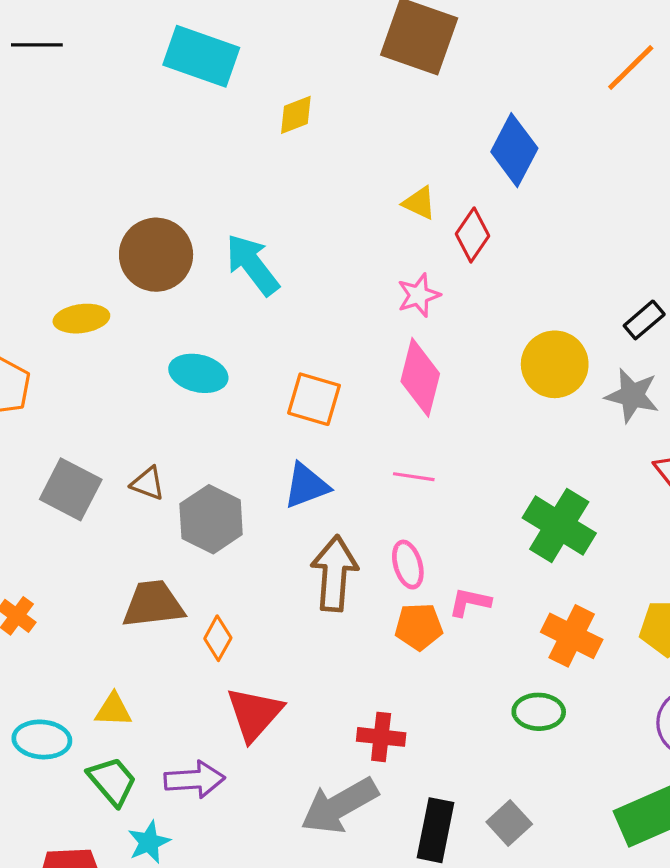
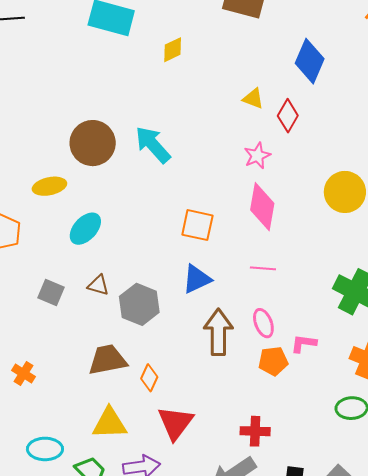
cyan ellipse: (198, 373) -> (85, 229), moved, turned -56
gray square: (71, 489) -> (51, 293), size x0.7
yellow triangle: (113, 710) -> (110, 423), moved, size x1.5

